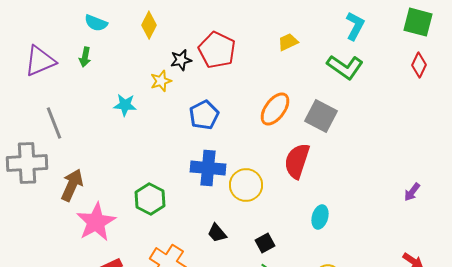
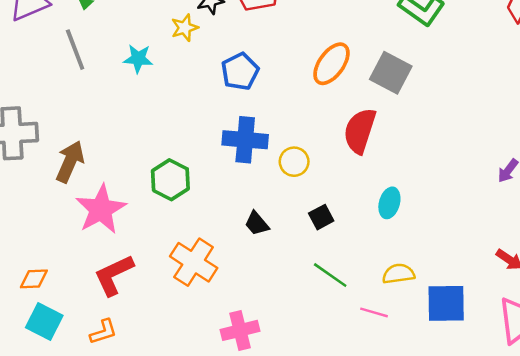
gray line: (54, 123) -> (75, 50), moved
yellow circle: (246, 185) -> (294, 162), size x0.7
black square: (265, 243) -> (321, 217), moved

